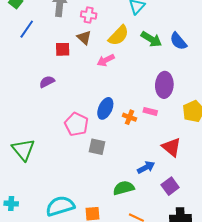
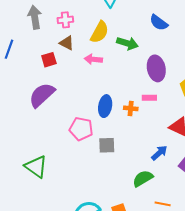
green arrow: (151, 39) -> (127, 43), moved
pink arrow: (106, 60) -> (93, 59), turned 48
purple semicircle: (47, 82) -> (42, 95), size x1.8

